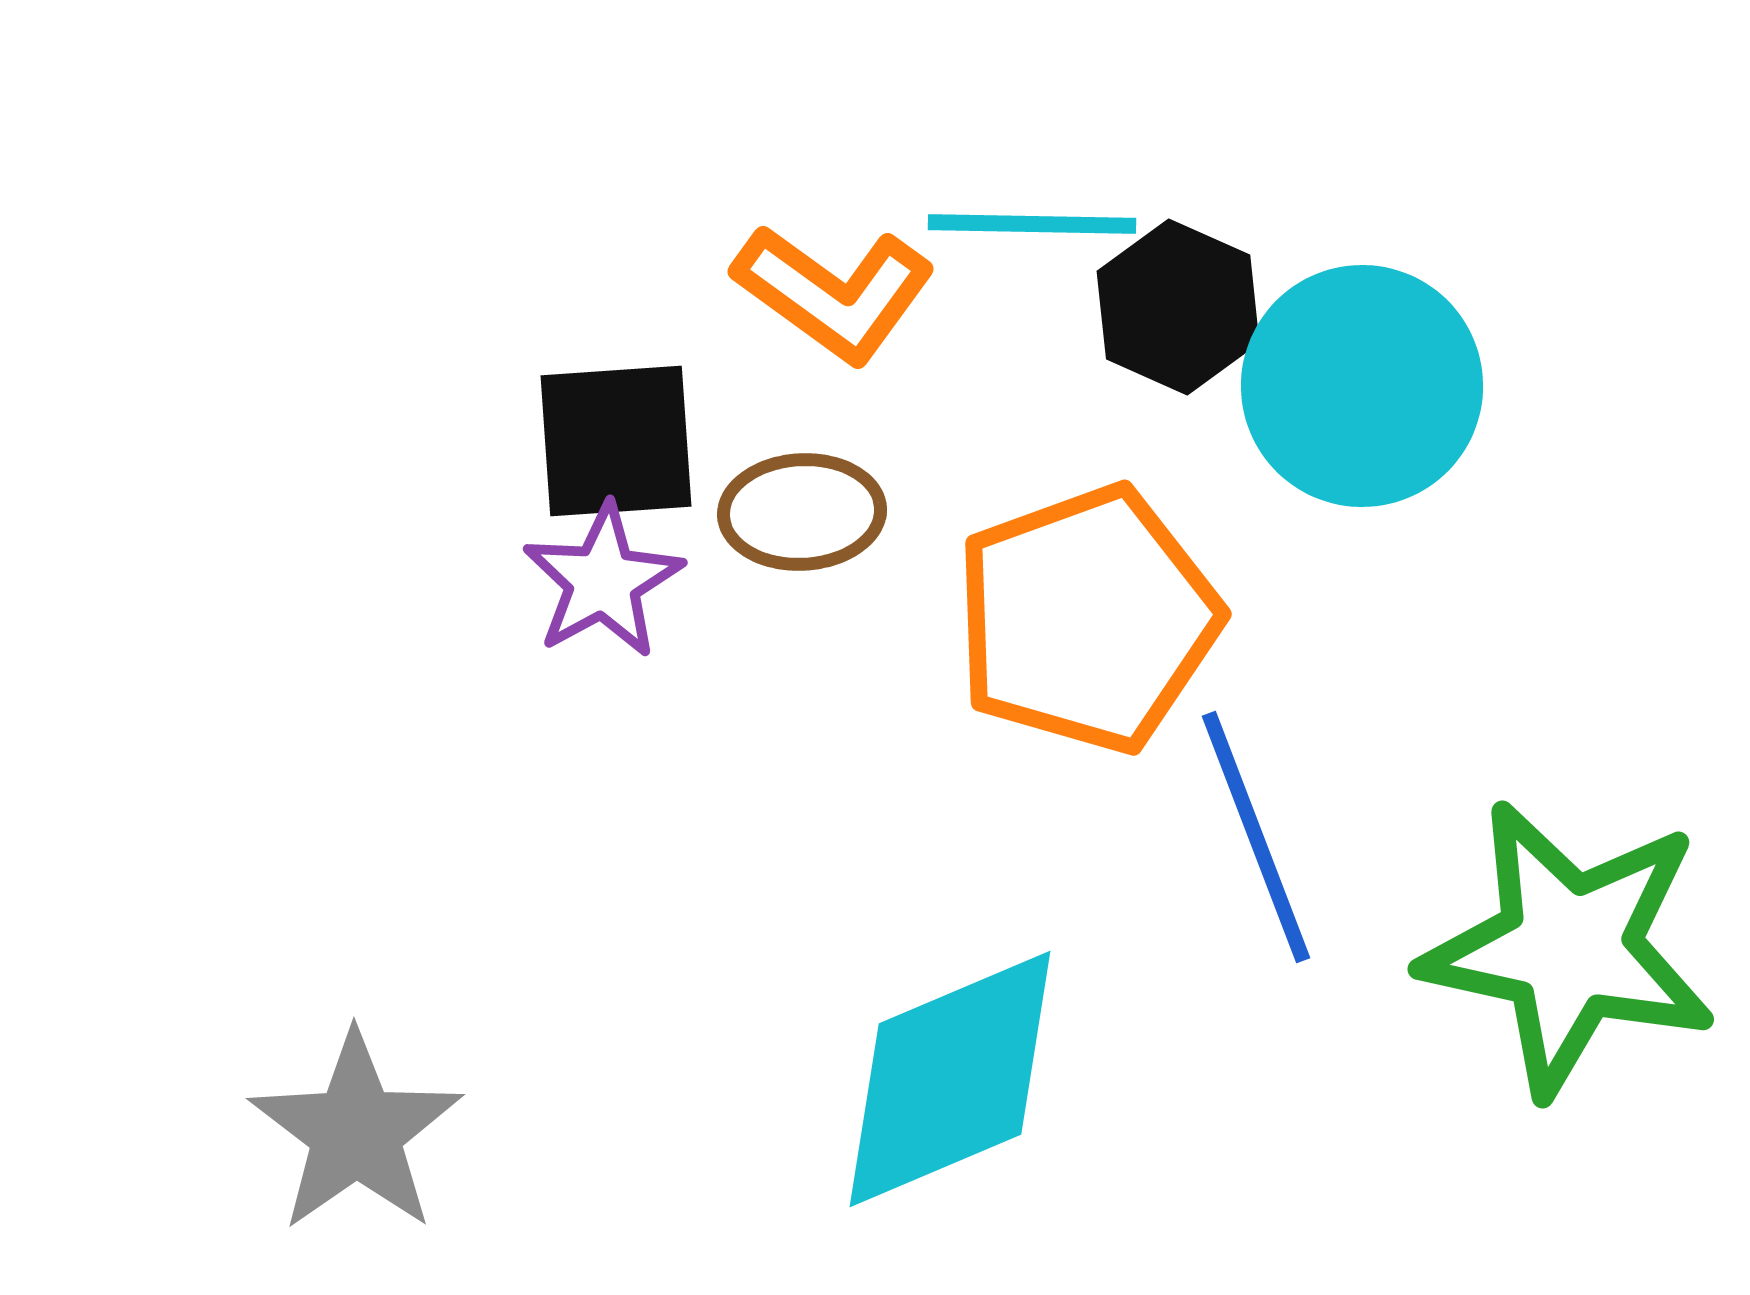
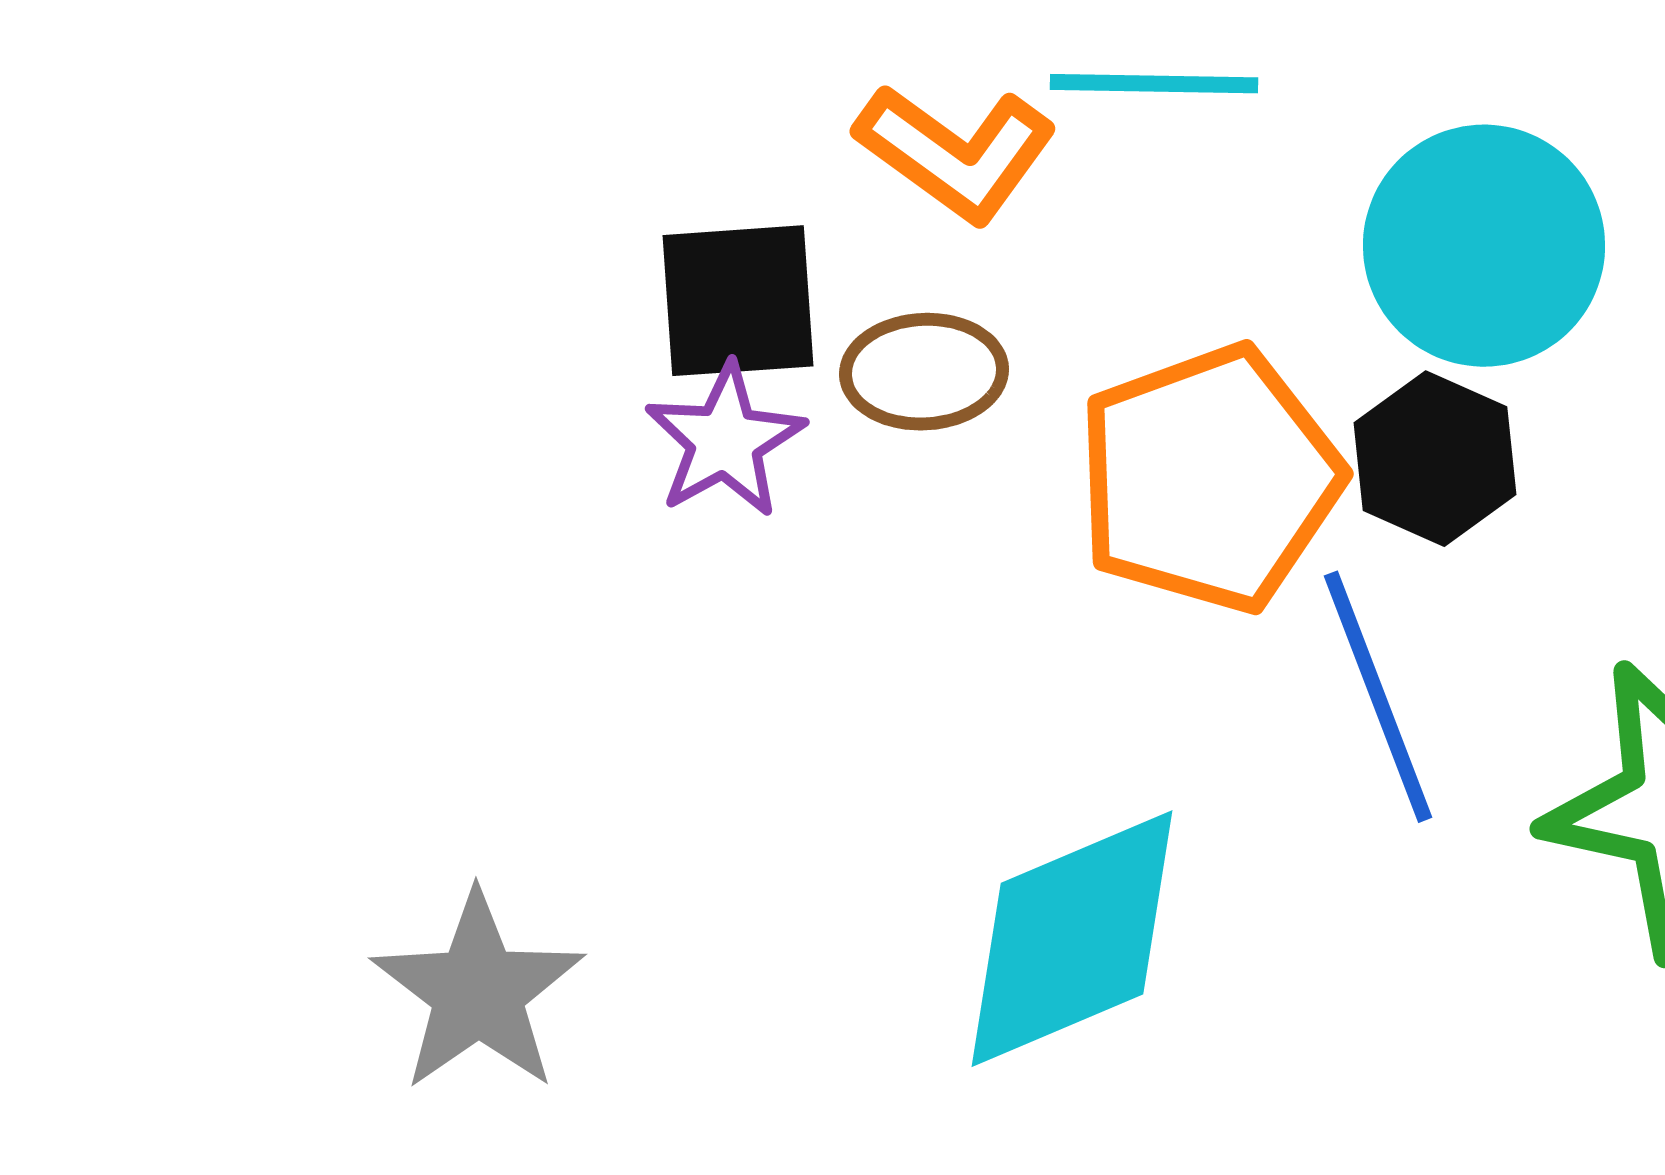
black hexagon: (1178, 307) -> (1435, 459), moved

